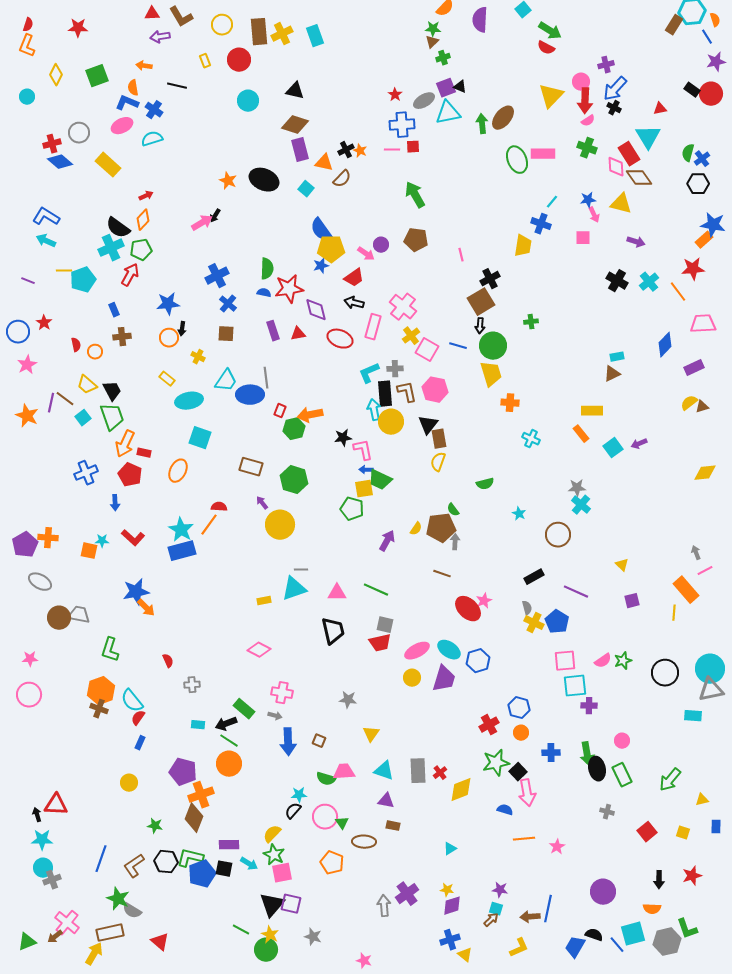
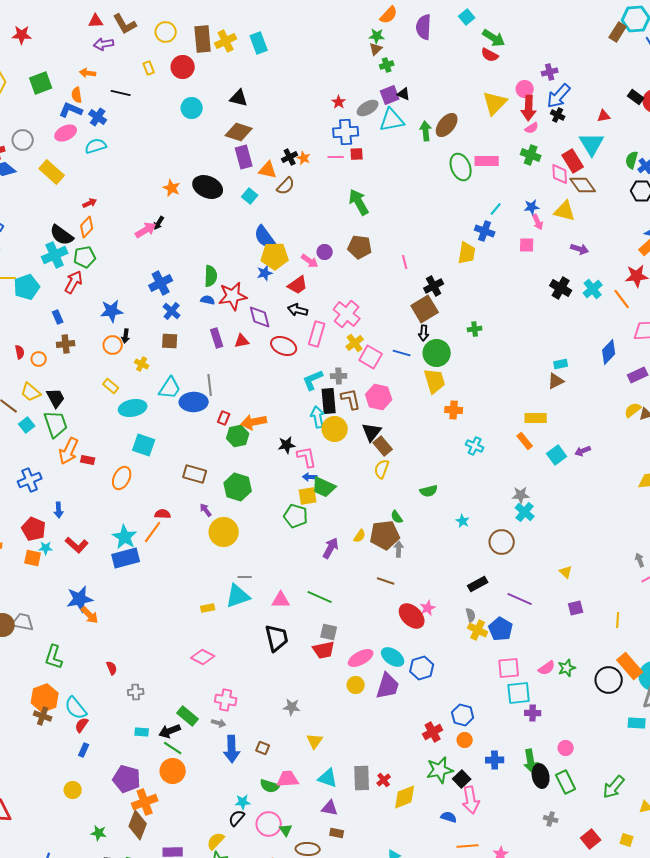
brown rectangle: (439, 439) -> (383, 446), turned -30
red pentagon: (130, 475) -> (34, 529), moved
orange rectangle: (686, 590) -> (630, 666), moved

